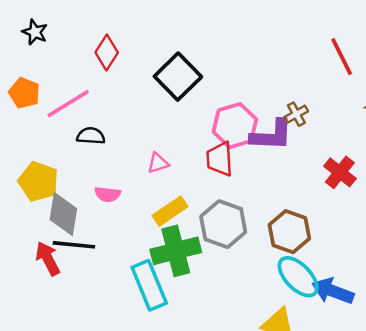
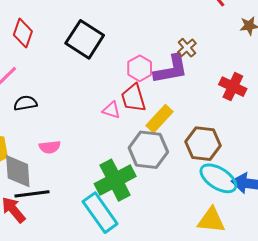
pink hexagon: (235, 126) -> (140, 68), size x0.7
pink triangle: (158, 163) -> (111, 110), moved, turned 48
yellow rectangle: (170, 211) -> (159, 119), moved

